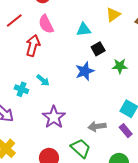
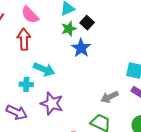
green star: (120, 66) -> (69, 29), moved
cyan arrow: (43, 80) -> (44, 69), size x1.5
purple star: (54, 117) -> (52, 103), moved

